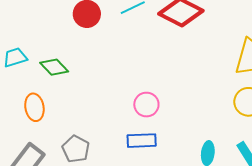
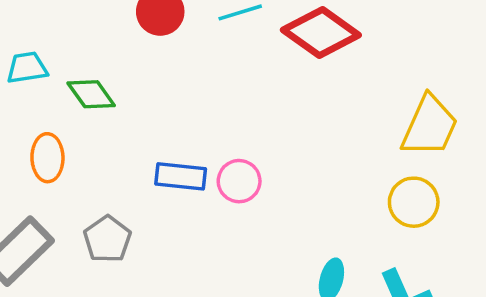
blue rectangle: (142, 141) -> (181, 176), moved

